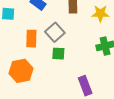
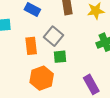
orange hexagon: (21, 71) -> (42, 78), moved

